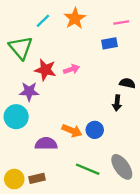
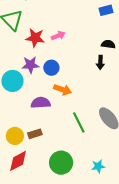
blue rectangle: (110, 43) -> (106, 10), moved
purple star: (29, 91) -> (30, 65), moved
blue circle: (95, 130) -> (51, 68), moved
green line: (88, 169) -> (79, 122), turned 45

